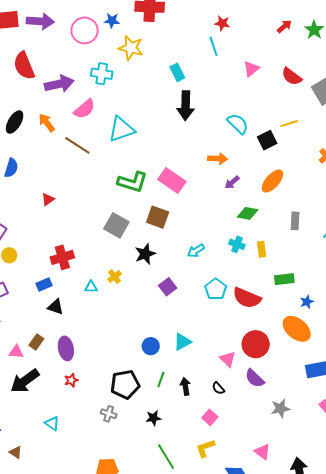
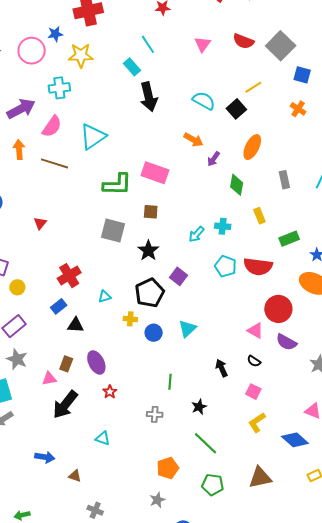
cyan line: (214, 46) -> (148, 44), moved
orange arrow: (47, 123) -> (19, 150), turned 48
orange arrow: (218, 159) -> (193, 140), turned 42
green diamond: (248, 213) -> (237, 185), turned -75
brown square: (158, 217) -> (151, 212), size x0.7
cyan cross: (237, 244) -> (223, 226), moved
yellow cross: (114, 277) -> (130, 319), moved, turned -32
cyan triangle: (182, 342) -> (187, 329), moved
blue circle: (151, 346) -> (154, 333), moved
green line: (161, 380) -> (170, 382), moved
black pentagon: (125, 384) -> (150, 293), moved
green line: (166, 457) -> (205, 443), moved

